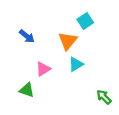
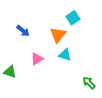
cyan triangle: (76, 64) -> (65, 55), turned 48
green triangle: (27, 90) -> (10, 72), moved

